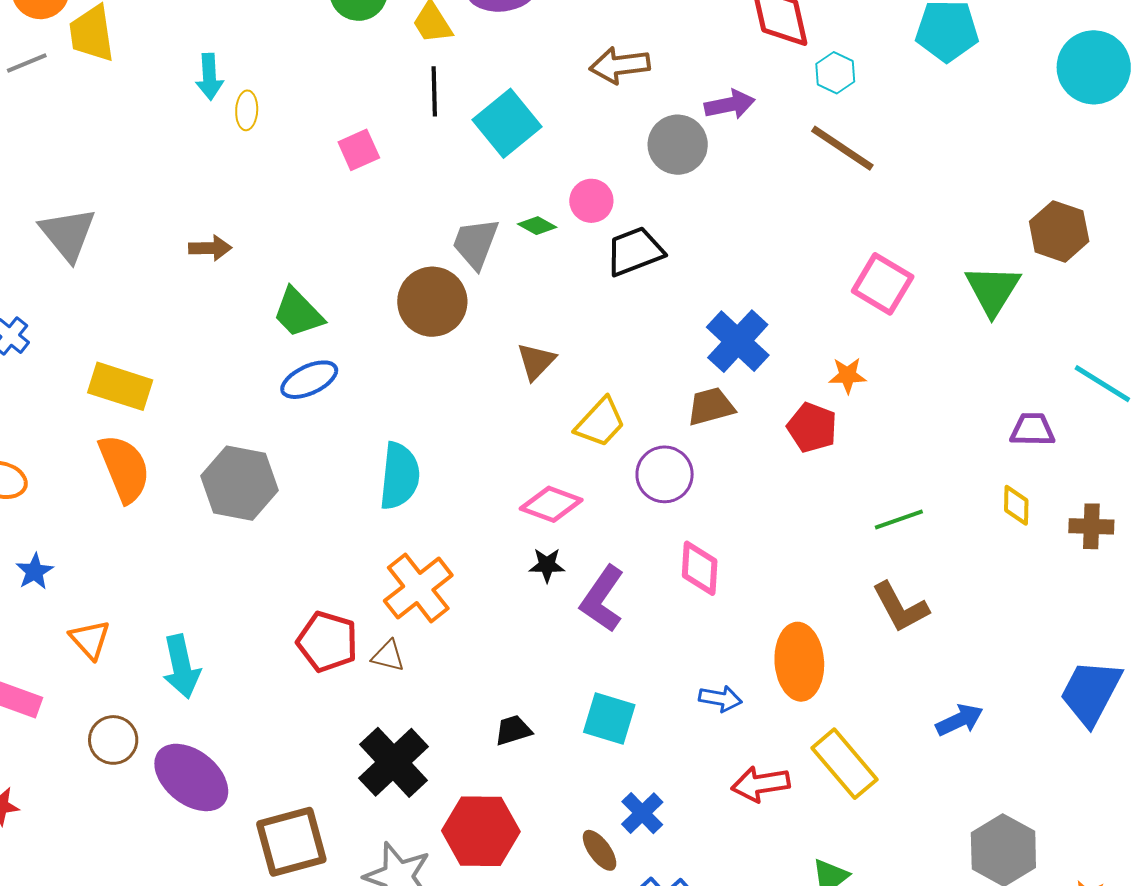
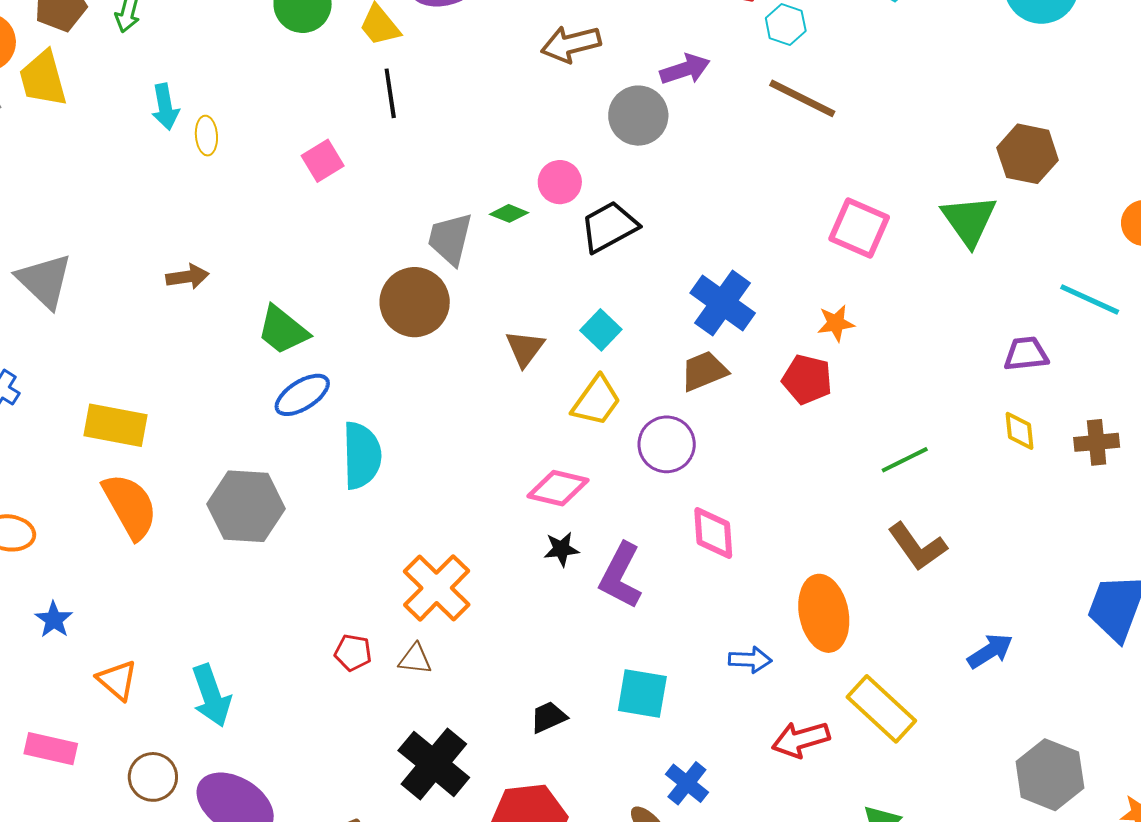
cyan square: (507, 123) -> (601, 330), moved, size x0.6
cyan semicircle: (399, 476) -> (362, 455), moved
red pentagon: (327, 642) -> (353, 653), size x0.6

